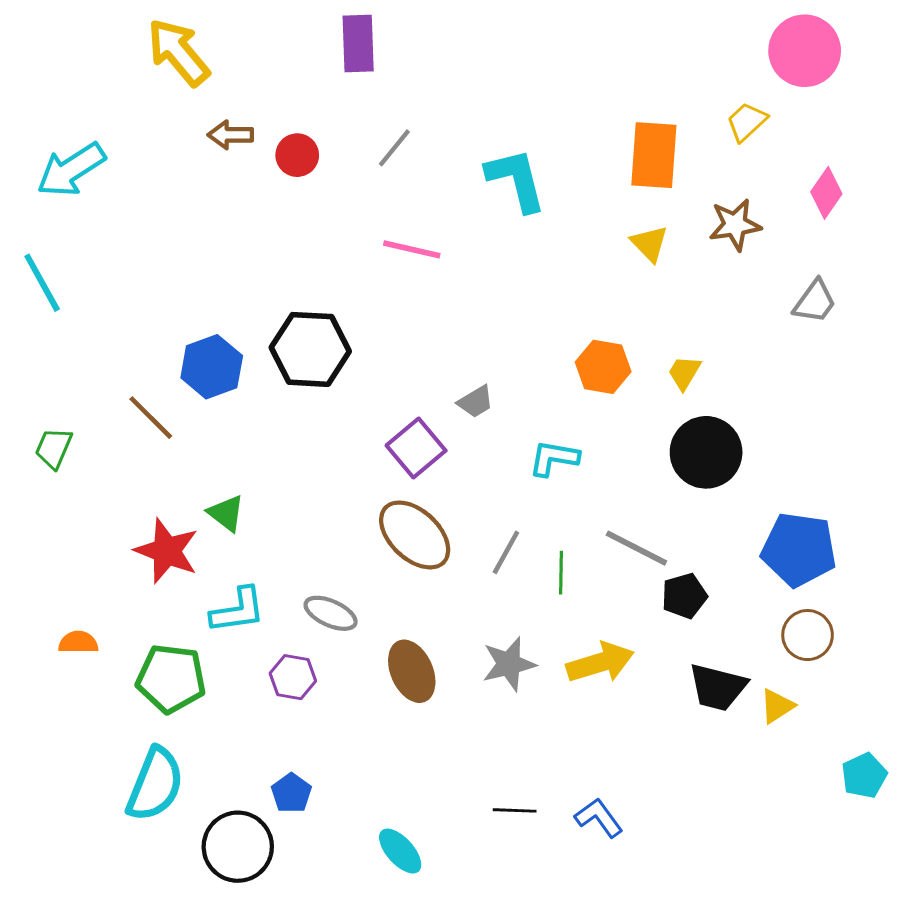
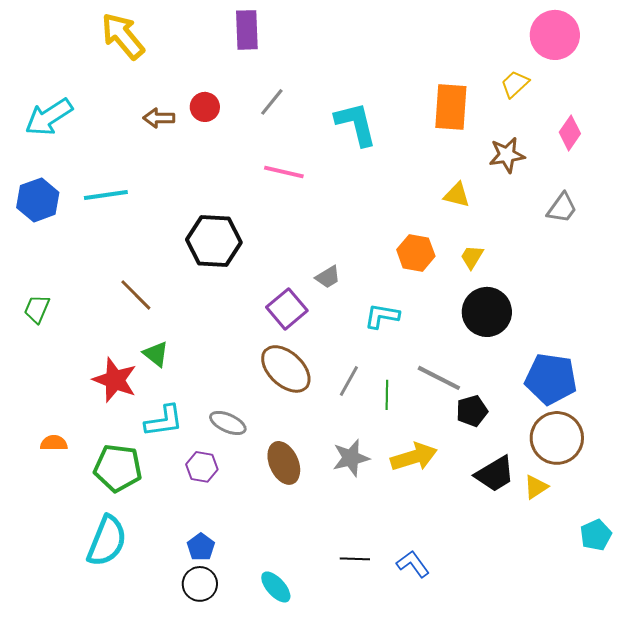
brown arrow: (231, 135) -> (159, 118), moved
yellow triangle: (650, 244) -> (457, 195), moved, turned -32
cyan line: (42, 283) -> (106, 195), moved, turned -69
blue hexagon: (212, 367) -> (38, 200), moved
brown line: (151, 418) -> (136, 295), moved
brown circle: (808, 635) -> (557, 438), size x1.5
black trapezoid: (718, 687) -> (495, 474), turned -45
black circle: (238, 847) -> (200, 584), moved, size x0.7

